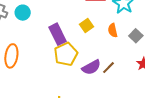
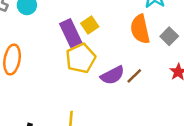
yellow square: (87, 25) -> (90, 25), moved
orange semicircle: (113, 30) -> (140, 29), size x1.6

